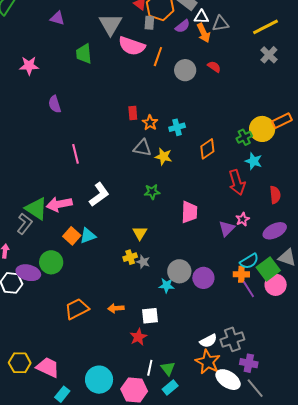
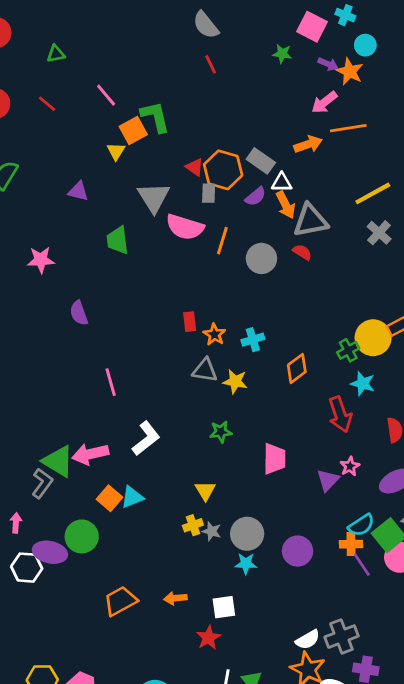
gray triangle: (220, 24) -> (311, 221), moved, size x1.5
gray circle: (179, 271) -> (247, 534), moved

